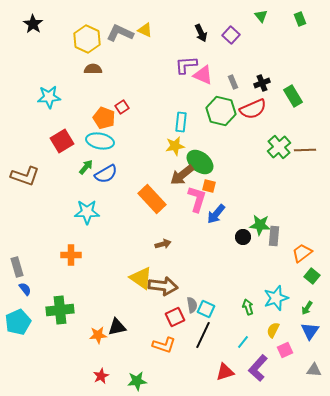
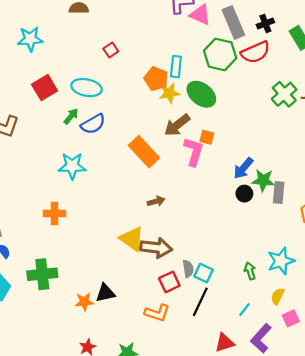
gray rectangle: (233, 82) -> (233, 22), size x2.0
orange pentagon: (104, 118) -> (156, 79), moved
green ellipse: (200, 162) -> (201, 94), moved
blue arrow: (216, 214) -> (243, 168), moved

